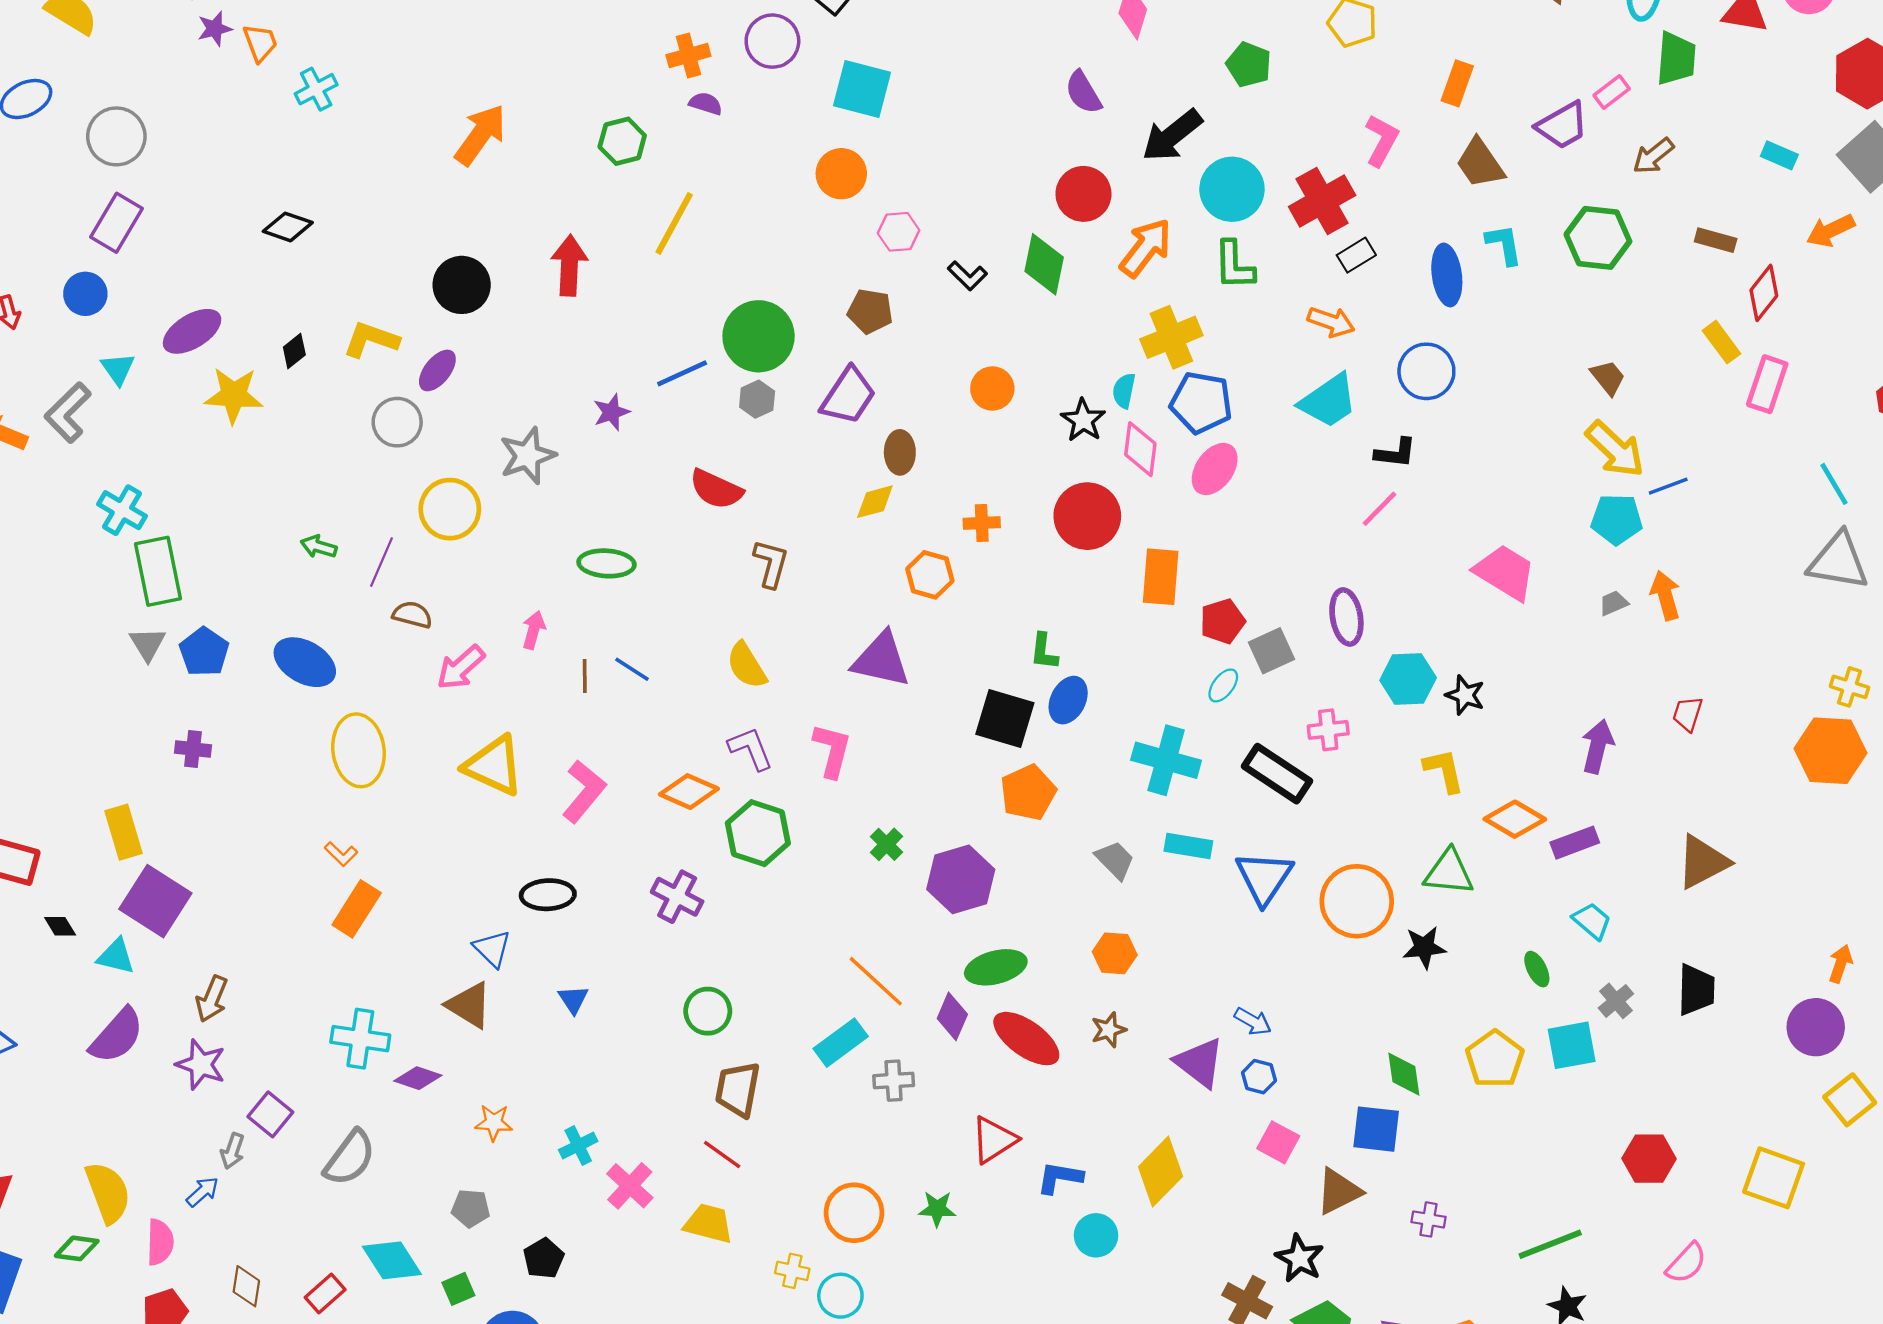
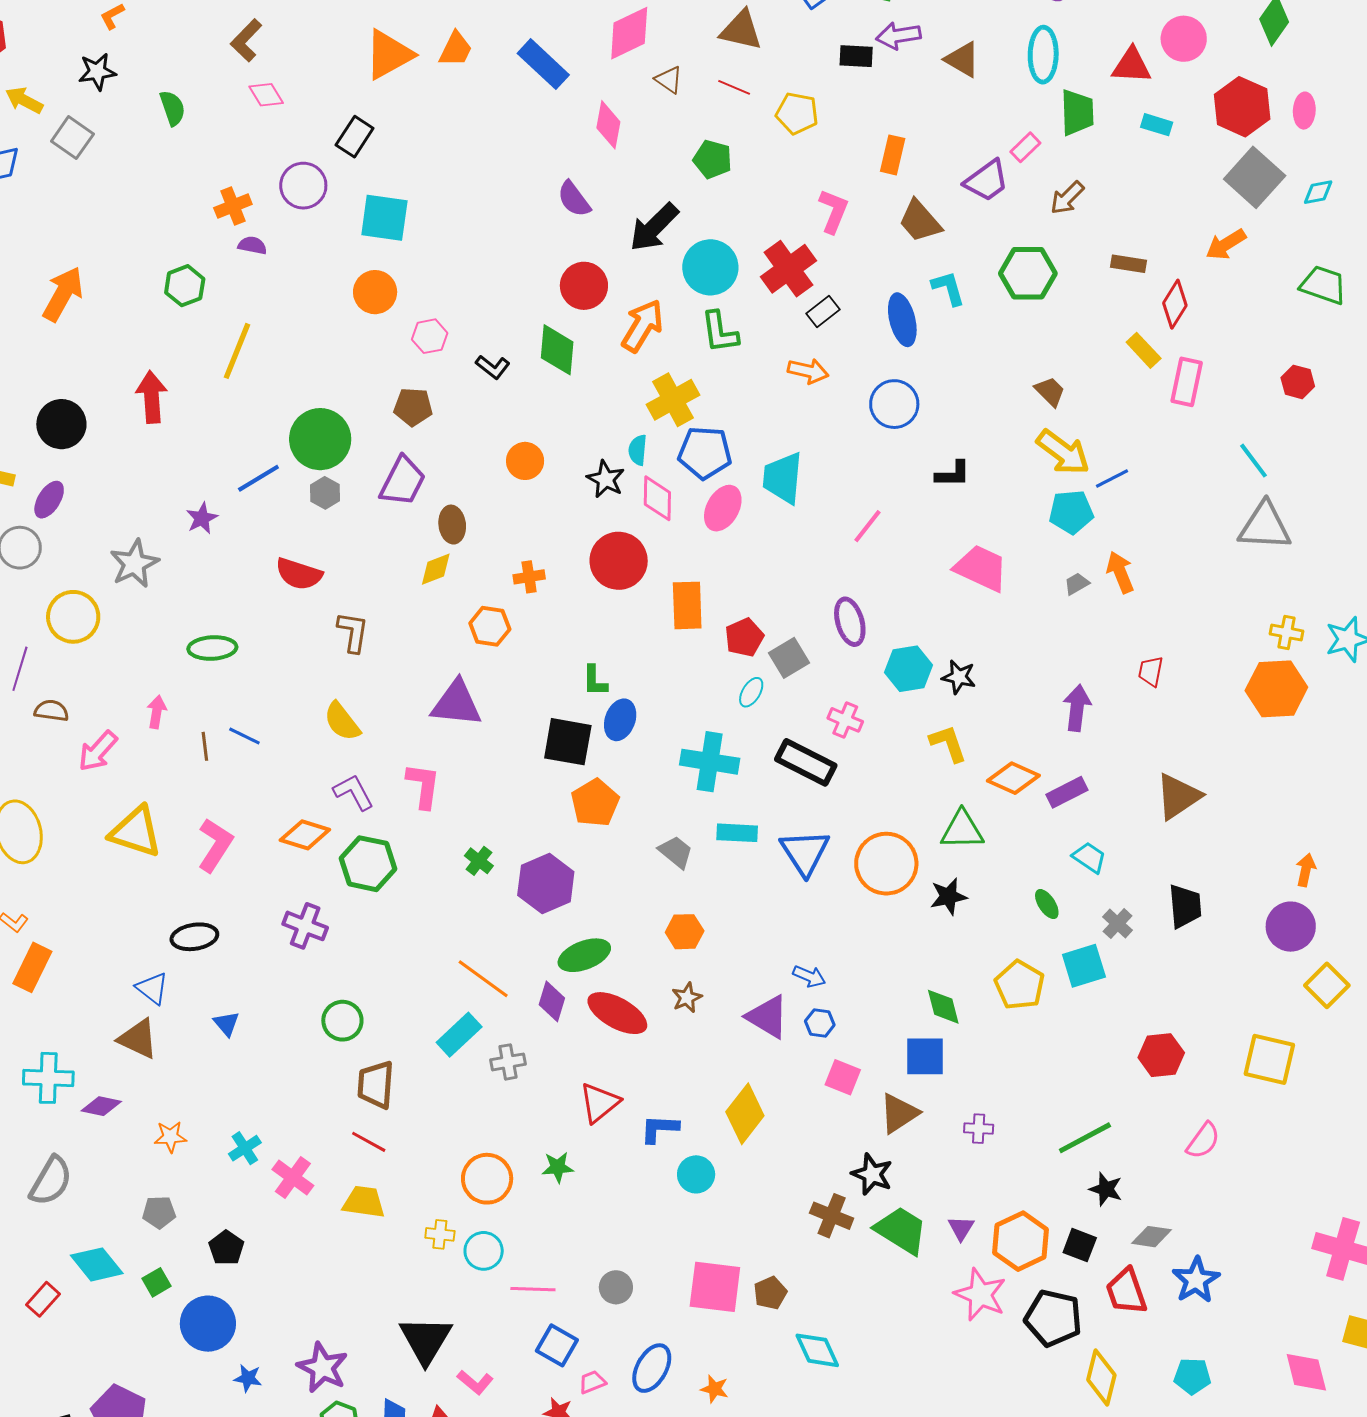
cyan rectangle: (1779, 155) -> (1157, 125), moved
cyan trapezoid: (1328, 401) -> (783, 478), moved, turned 136
black L-shape: (1396, 453) -> (953, 474), moved
pink cross: (1328, 730) -> (845, 720), turned 36

